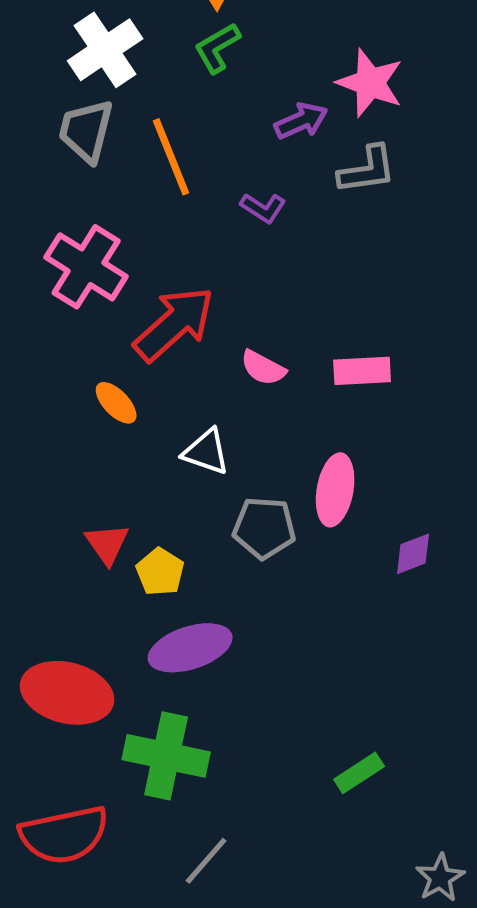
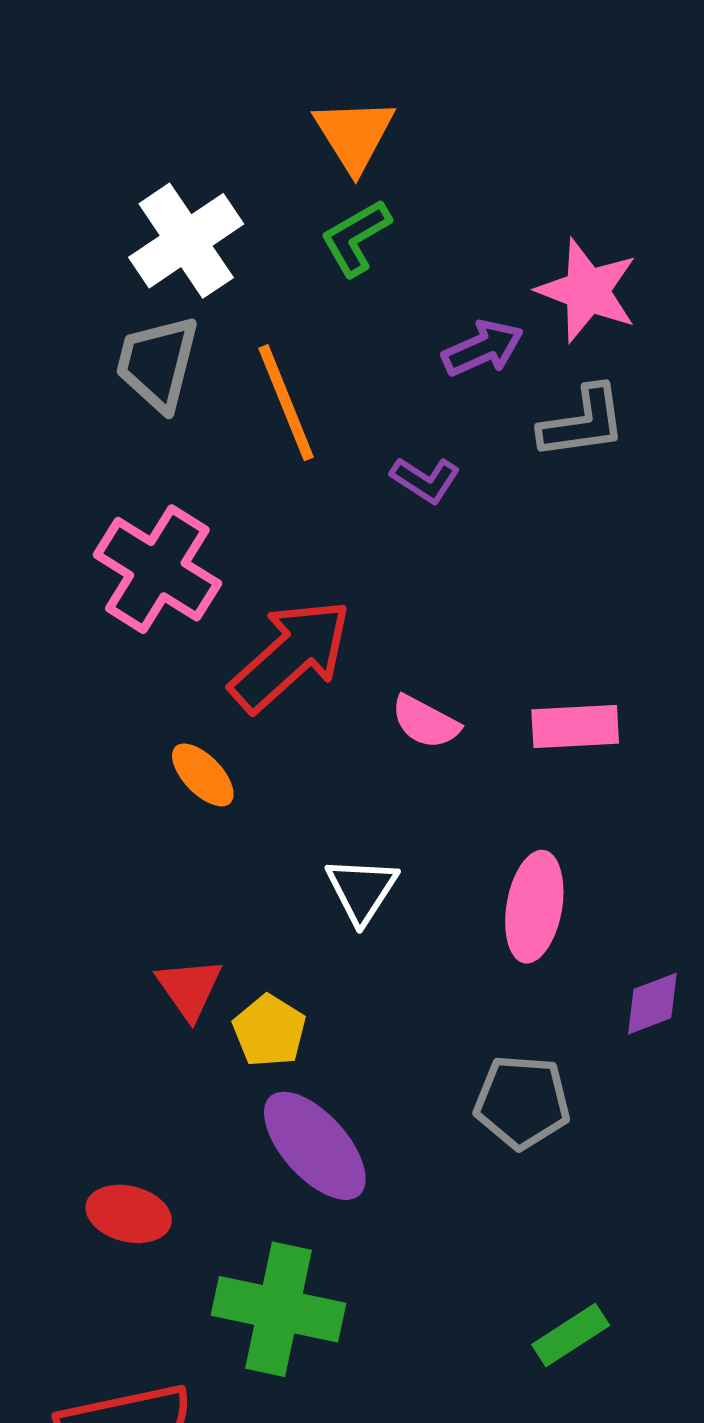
white triangle: (206, 452) -> (362, 890), moved, turned 44
gray pentagon: (264, 528) -> (522, 1102), moved
purple ellipse: (190, 648) -> (315, 1146), turned 66
red ellipse: (67, 693) -> (129, 1214), size x0.6

